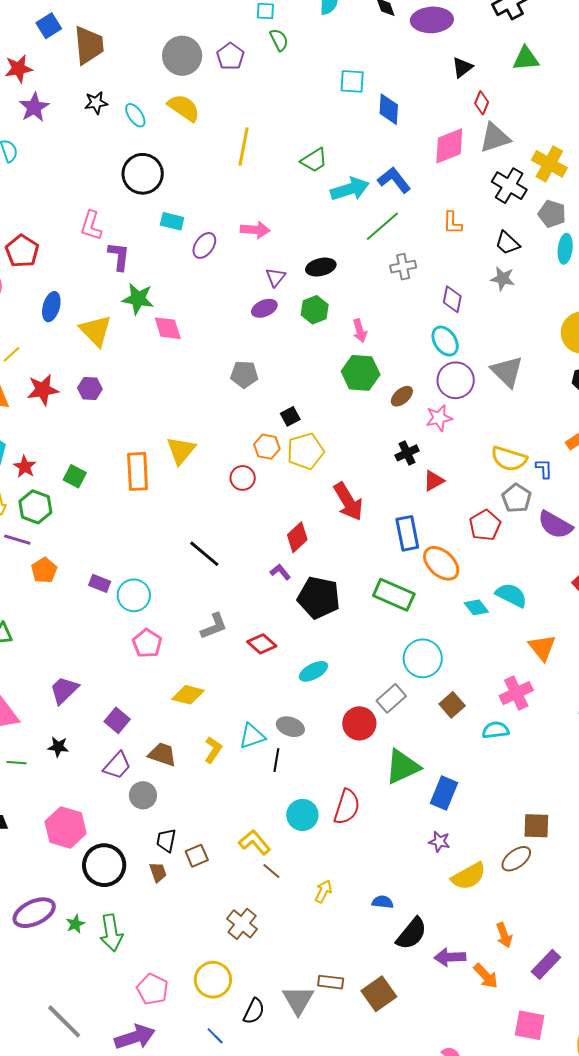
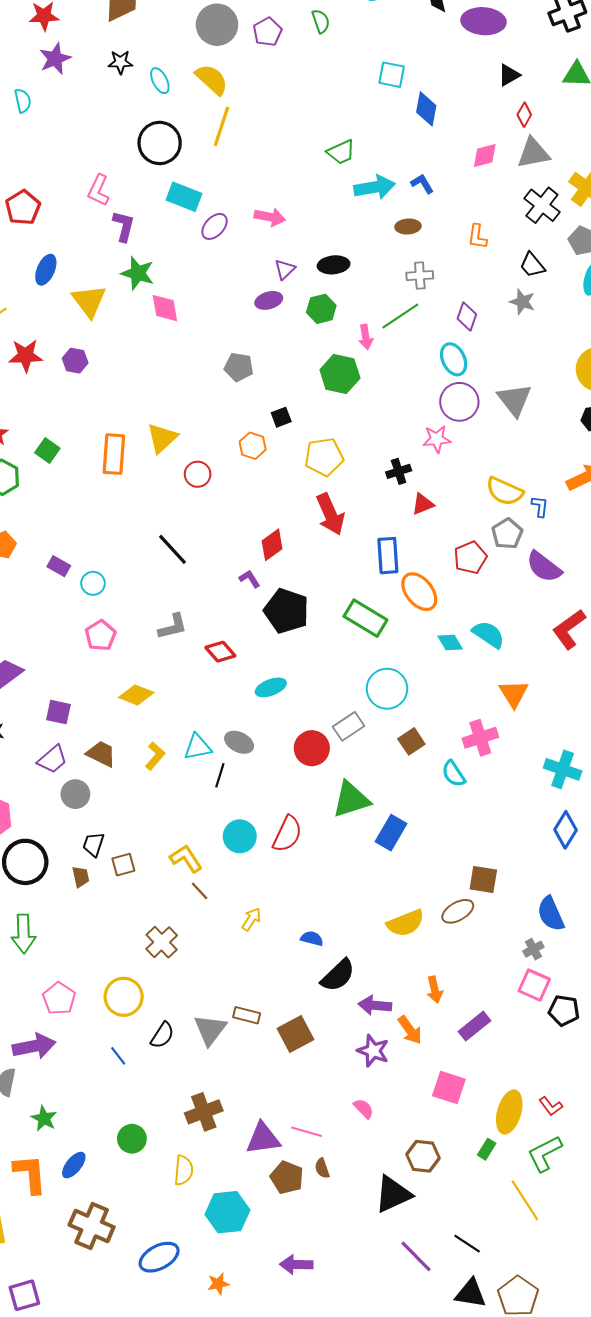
pink diamond: (449, 146) -> (485, 155), size x0.7
yellow line: (244, 147) -> (222, 126), moved
blue L-shape: (394, 180) -> (422, 184), size x0.7
cyan rectangle: (172, 221) -> (184, 197), size x1.4
green line: (382, 226) -> (400, 316), moved
green hexagon: (361, 373) -> (340, 374), moved
brown ellipse: (402, 396) -> (408, 227), moved, turned 30
yellow pentagon: (305, 451) -> (324, 457), moved
red circle: (243, 478) -> (198, 474), moved
cyan circle: (134, 595) -> (93, 583), size x0.7
purple square: (117, 720) -> (58, 712), turned -35
cyan semicircle: (496, 730) -> (454, 774), turned -124
purple star: (439, 842) -> (373, 1051), moved, size x1.4

